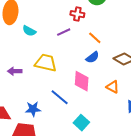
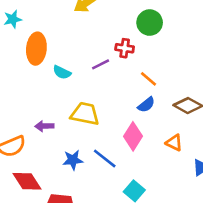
purple line: (64, 32) -> (101, 64), moved
pink diamond: (82, 81) -> (133, 136), turned 30
blue star: (33, 109) -> (73, 160), moved

